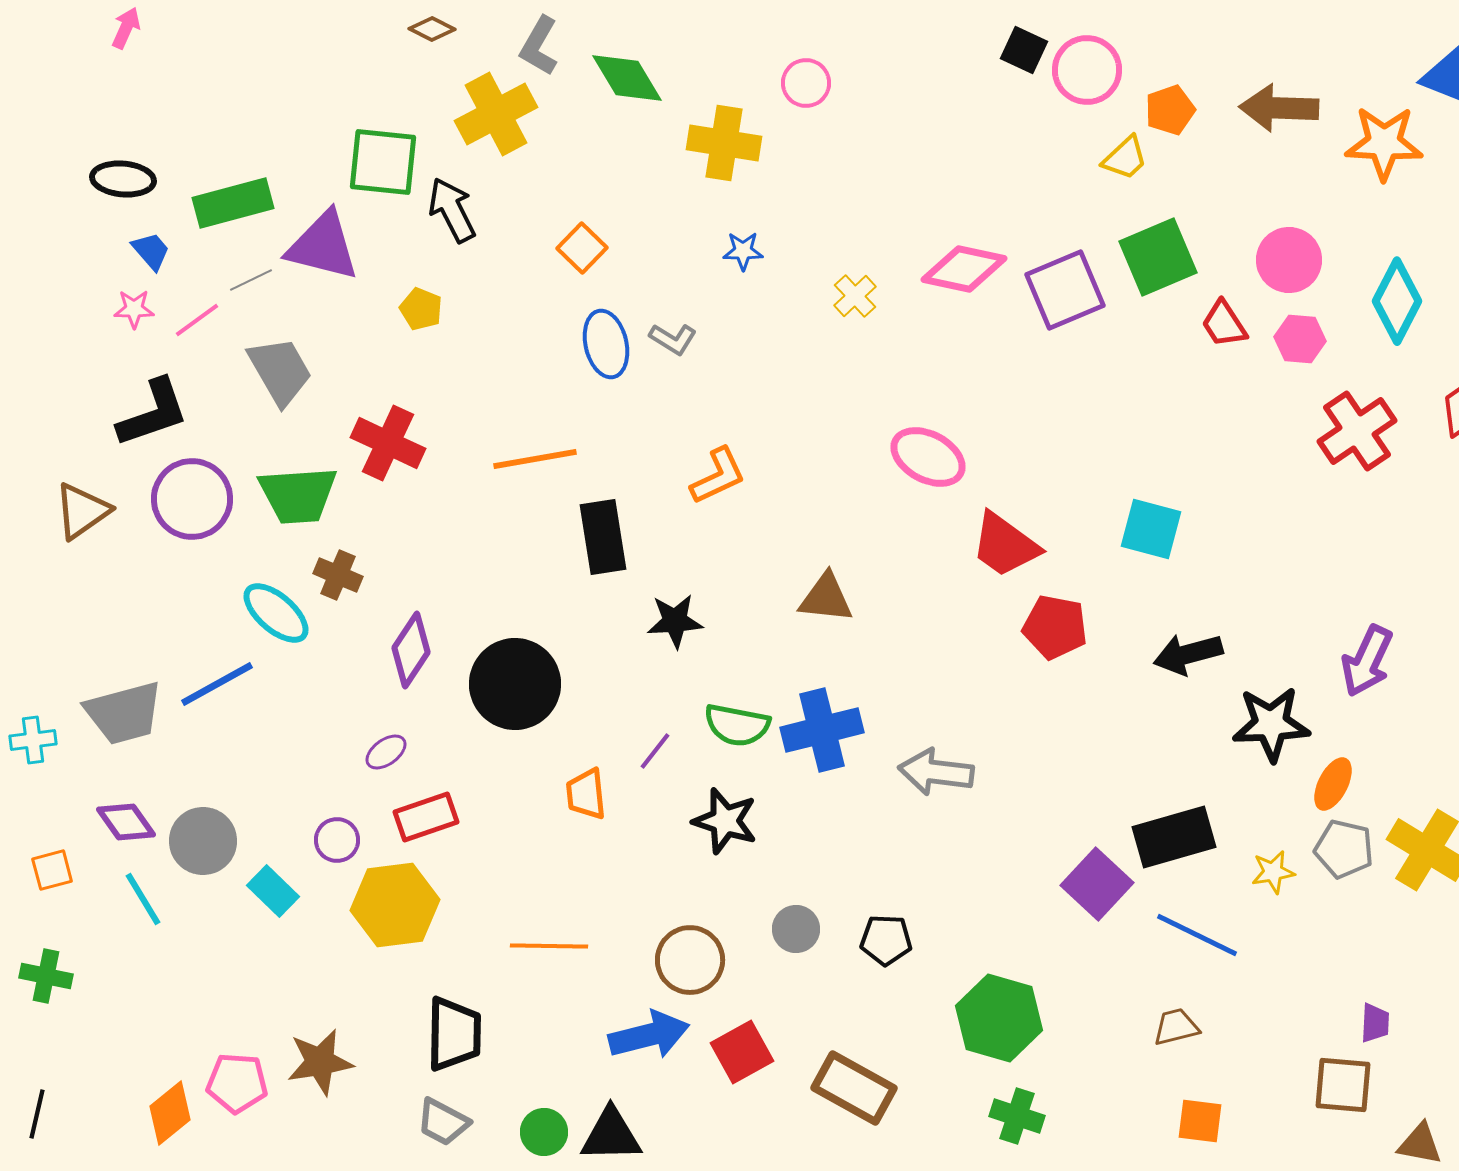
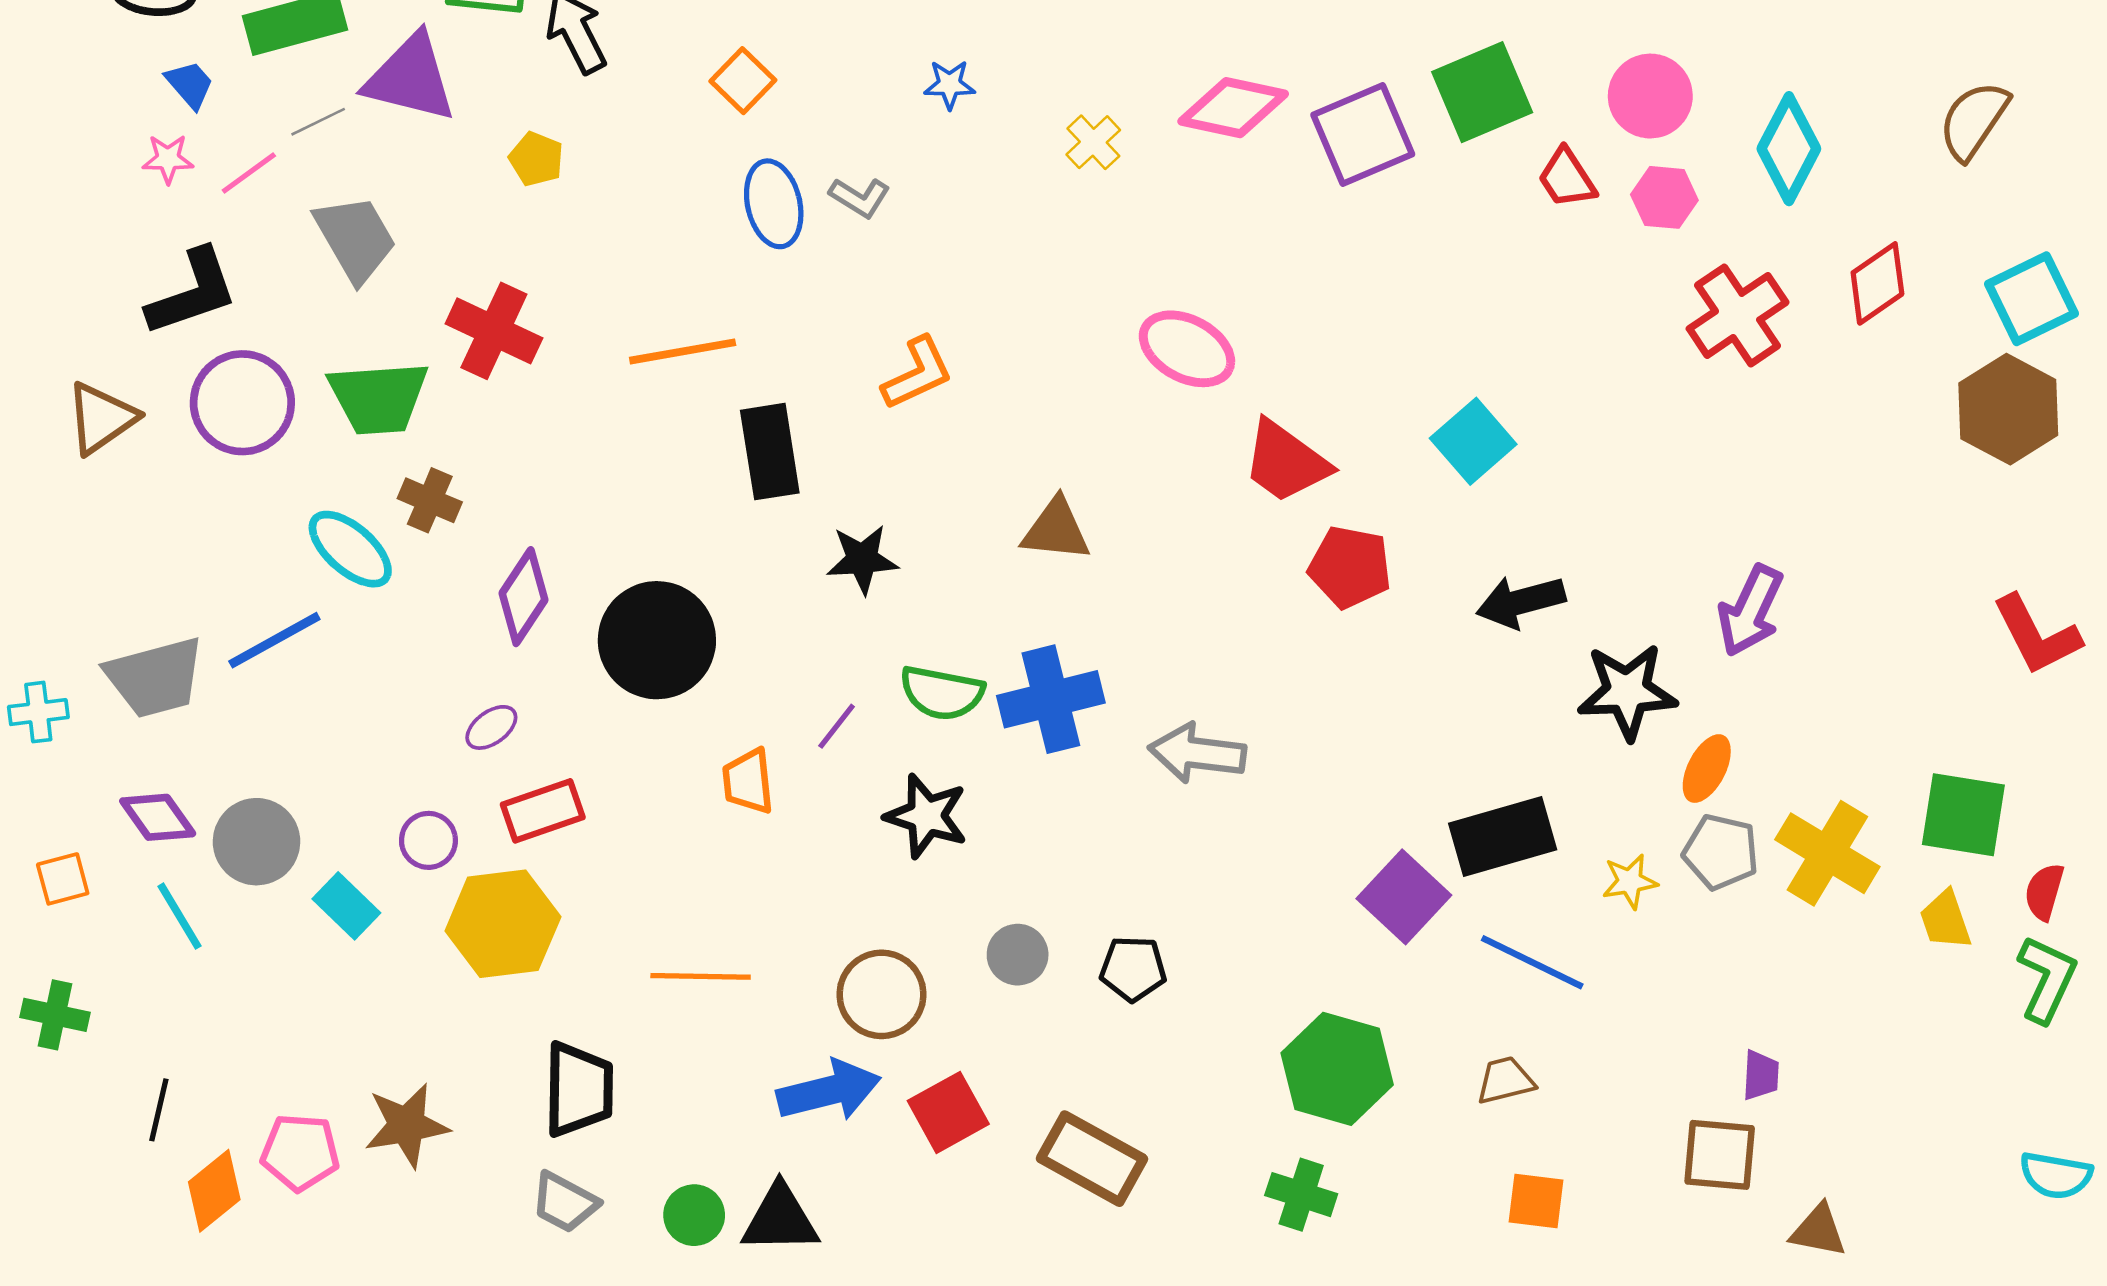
cyan square: (1151, 529) -> (1473, 441), turned 34
green hexagon: (999, 1018) -> (1337, 1069), moved
black line: (37, 1114) -> (159, 1110), moved

